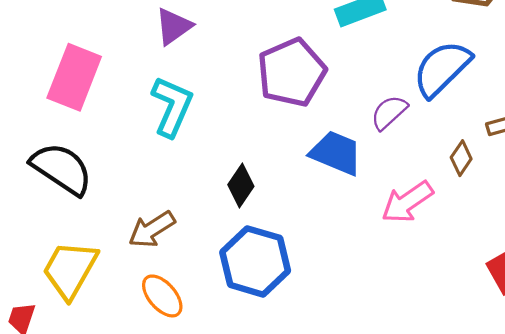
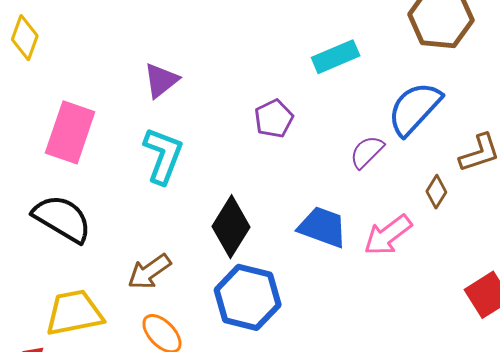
purple pentagon: (292, 72) -> (274, 119), size x0.6
blue trapezoid: (336, 153) -> (323, 227), moved
black diamond: (241, 185) -> (231, 227), size x1.5
yellow trapezoid: (70, 270) -> (74, 313), turned 52

